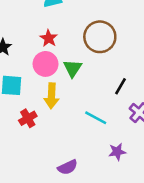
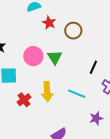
brown circle: (100, 37) -> (73, 31), size x0.7
red star: (49, 38) -> (49, 23), moved
yellow arrow: (52, 96) -> (47, 92), moved

